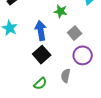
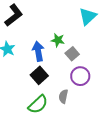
green star: (61, 11) -> (58, 40), moved
green semicircle: (40, 84) -> (38, 104), size x1.5

